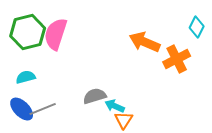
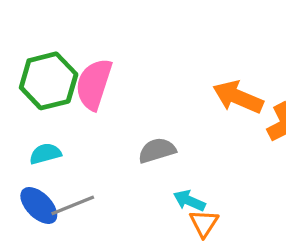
gray semicircle: (95, 96) -> (157, 150), moved

